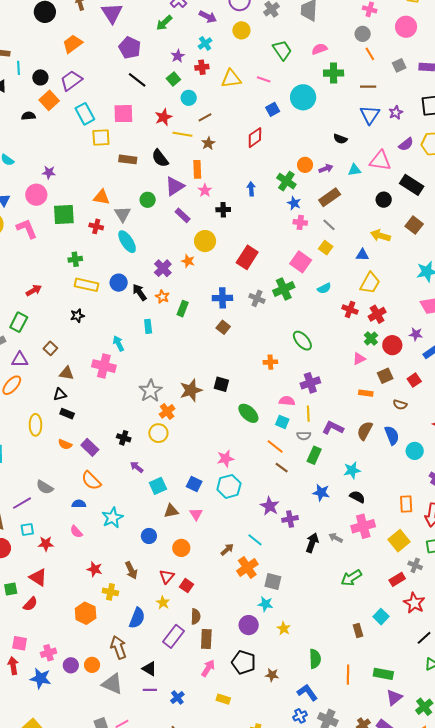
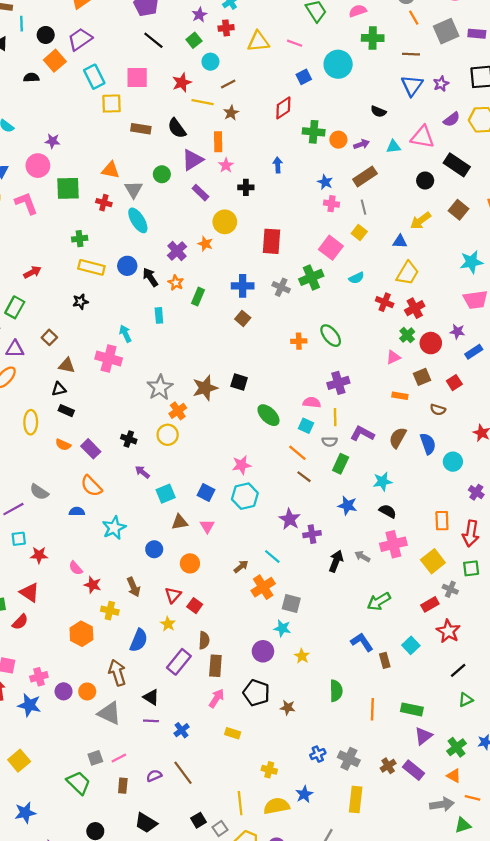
gray square: (399, 65) -> (446, 31), size x1.6
green cross: (286, 181) -> (314, 132), moved, turned -30
gray line: (329, 225) -> (364, 207), turned 32
yellow arrow: (380, 236) -> (421, 221), turned -54
red rectangle: (247, 257) -> (271, 241), turned -30
orange cross: (270, 362) -> (299, 341), moved
pink semicircle: (76, 532) -> (76, 568), moved
blue L-shape: (307, 692) -> (362, 642), moved

